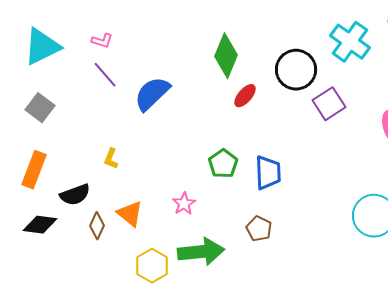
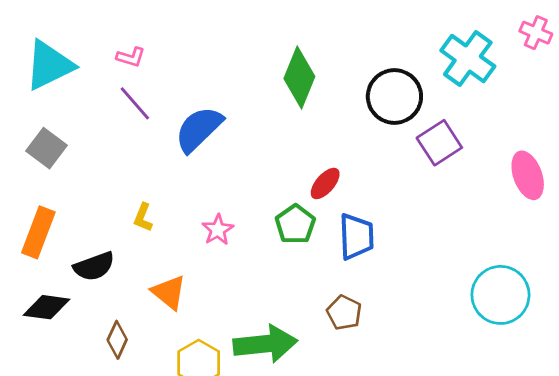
red ellipse: (245, 96) -> (325, 183), moved
pink star: (184, 204) -> (218, 230), moved
brown diamond: (97, 226) -> (117, 340), moved

